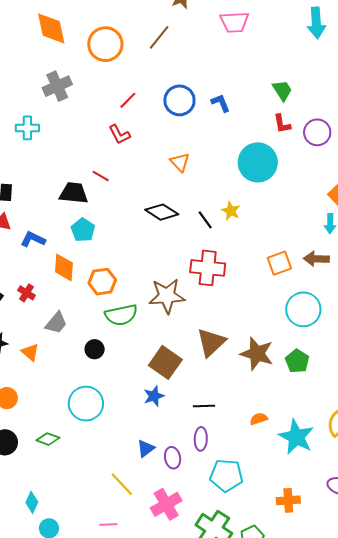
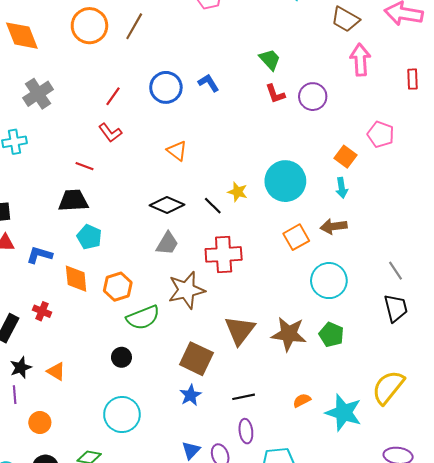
orange circle: (105, 44) -> (89, 26), moved
cyan circle: (258, 162) -> (285, 181), moved
red line: (101, 176) -> (84, 166), moved
gray trapezoid: (56, 323) -> (167, 243), moved

